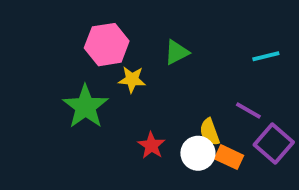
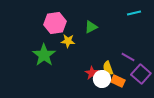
cyan line: (266, 56) -> (134, 13), moved
red star: (151, 145) -> (92, 73), moved

